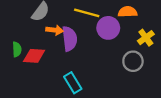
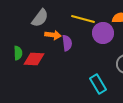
purple semicircle: (70, 39) -> (67, 43), size x0.7
cyan rectangle: (73, 83) -> (98, 84), moved

